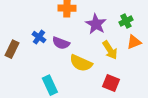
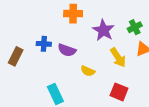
blue cross: (39, 37) -> (44, 44), turned -32
yellow semicircle: (81, 63) -> (88, 71), size x0.6

